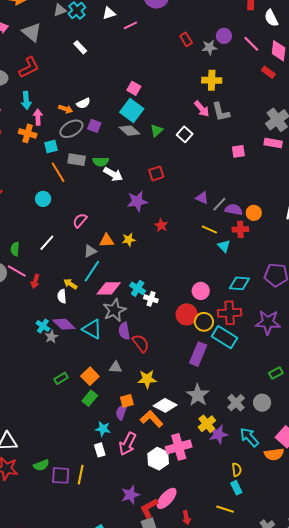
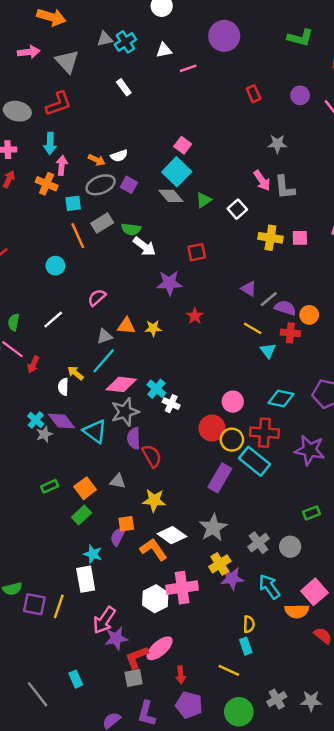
gray star: (209, 47) -> (277, 144), moved
yellow cross: (212, 80) -> (270, 238), moved
gray rectangle: (77, 160) -> (102, 223), turned -48
pink arrow: (128, 444) -> (104, 620), moved
white rectangle: (100, 450) -> (86, 579), size x1.5

